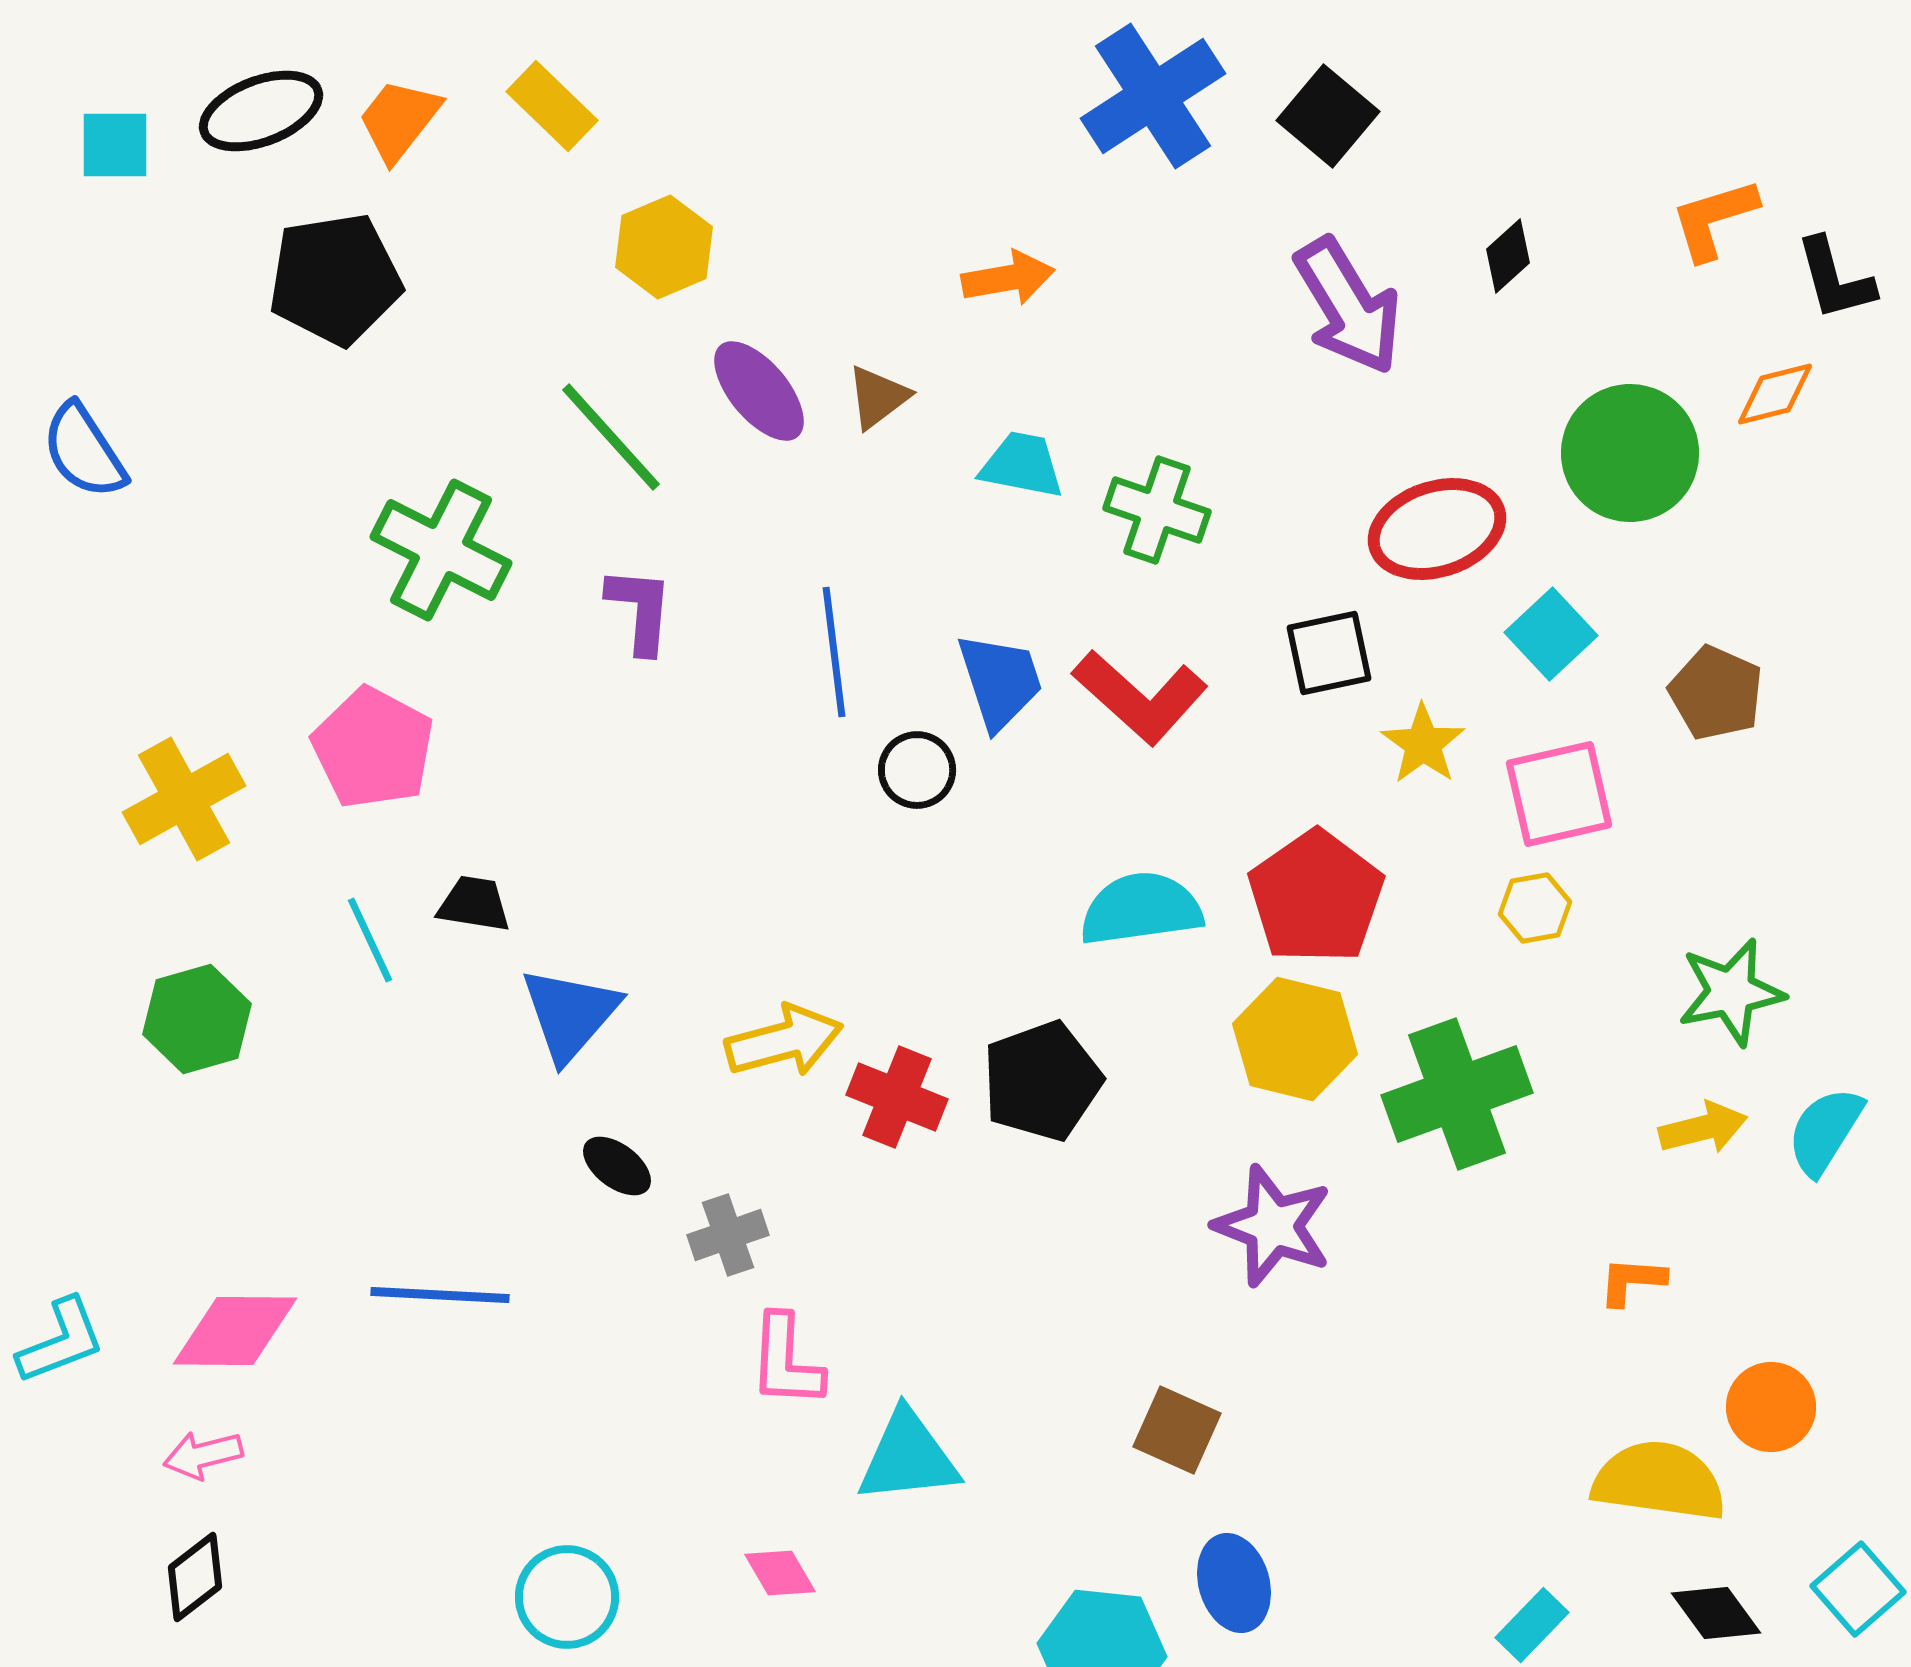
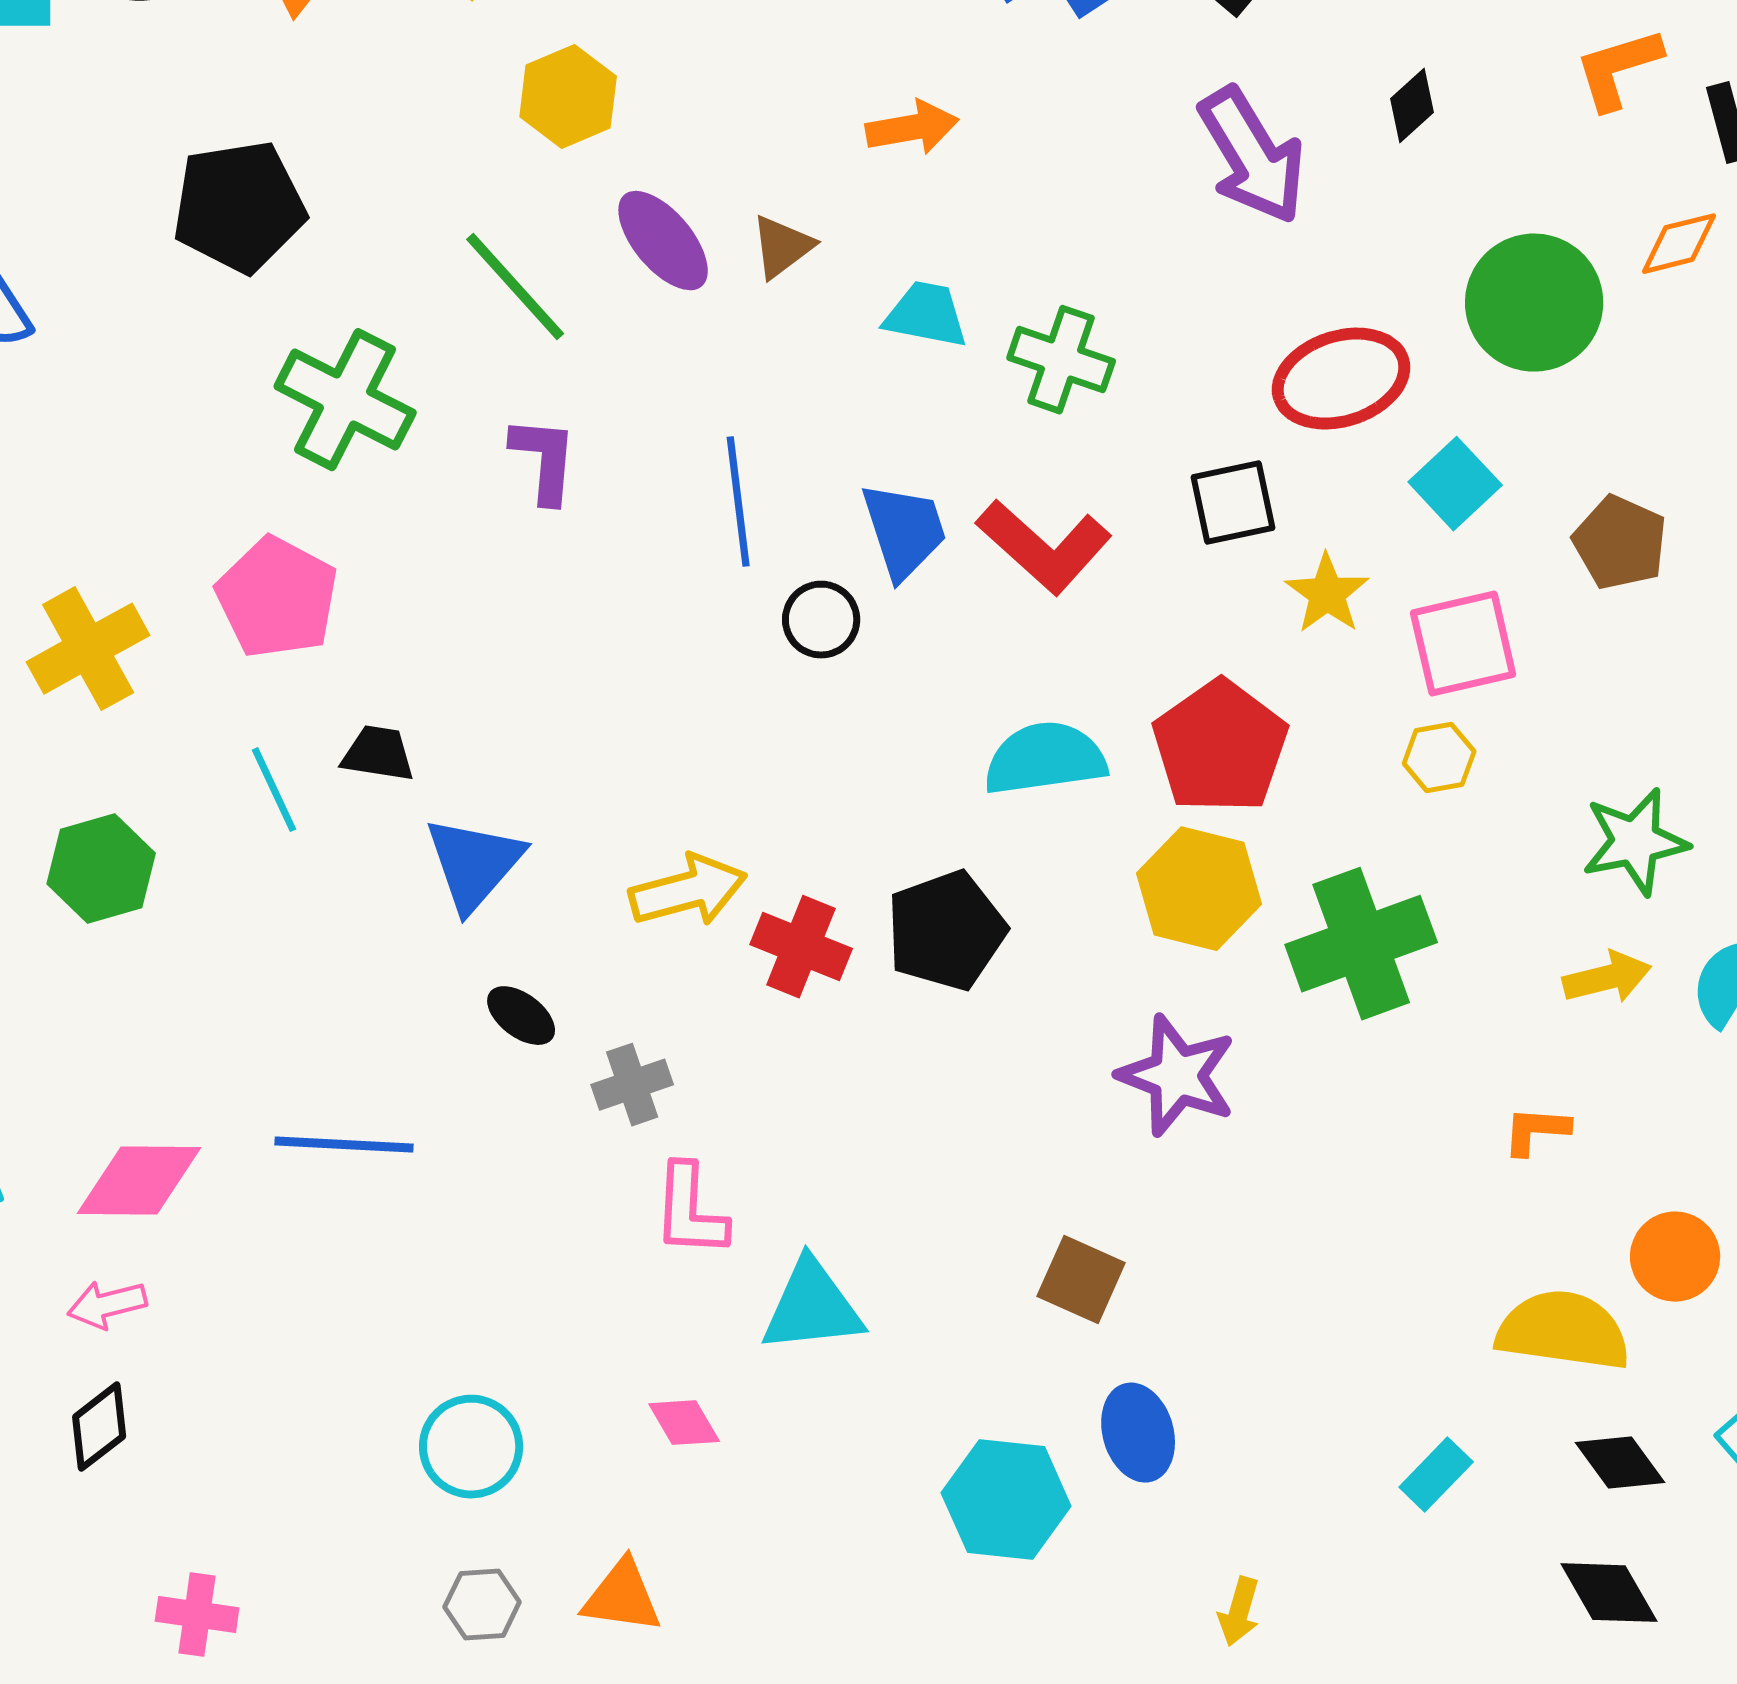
black pentagon: (335, 279) -> (239, 207), moved

